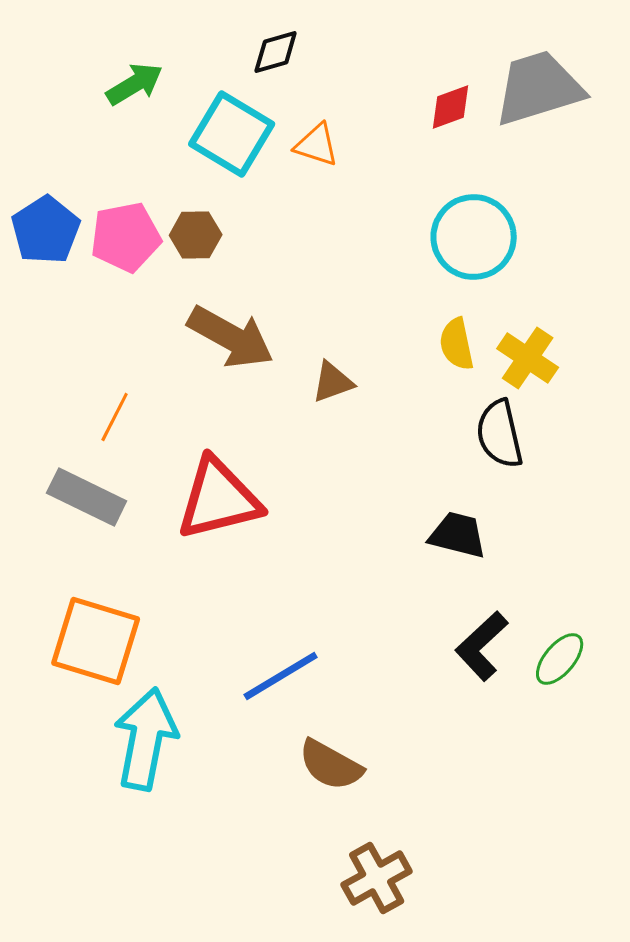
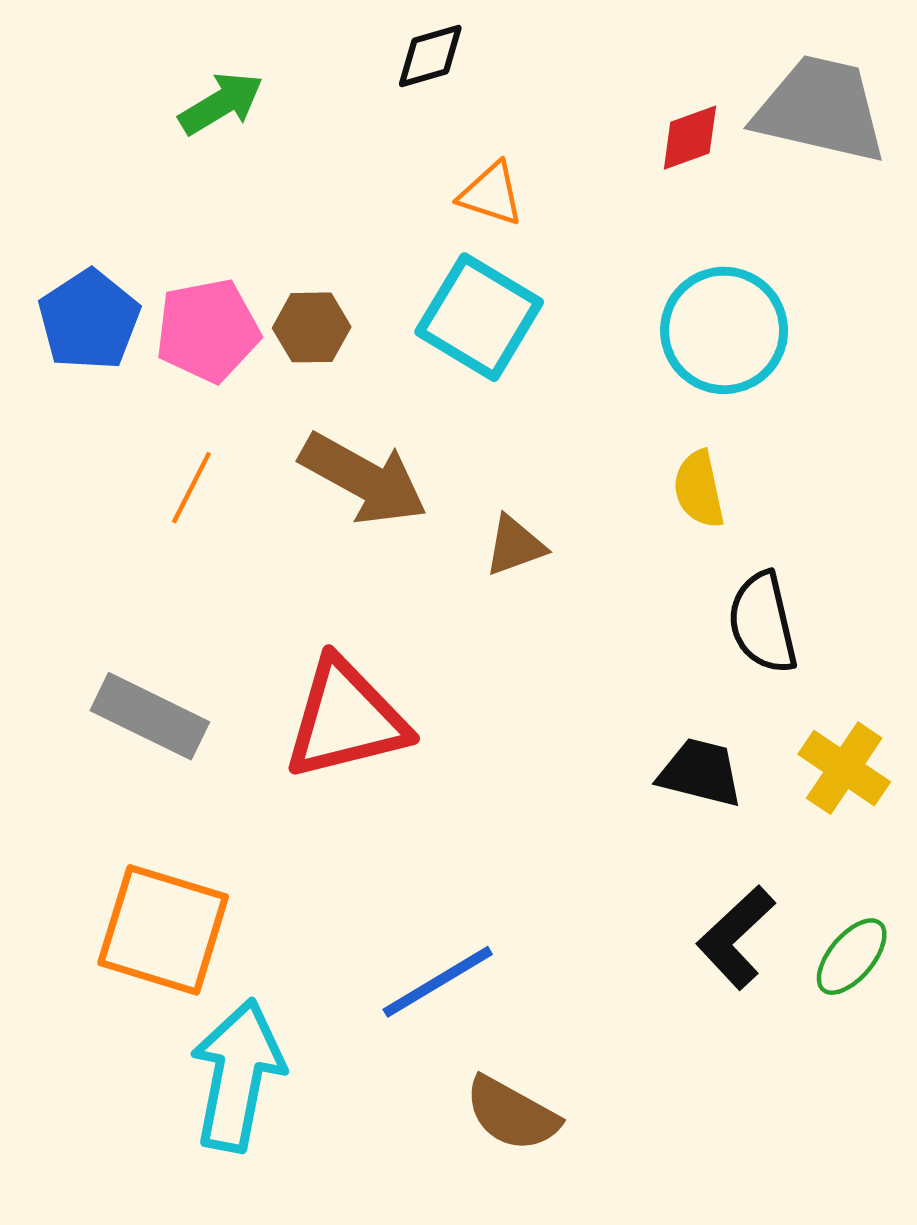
gray trapezoid: (539, 88) -> (820, 109), turned 30
cyan square: (232, 134) -> (479, 317), moved
yellow cross: (528, 358) -> (844, 768), moved
orange line: (115, 417) -> (191, 488), moved

